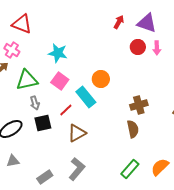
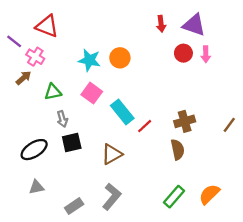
red arrow: (119, 22) -> (161, 24), turned 144
orange circle: (101, 79) -> (120, 58), moved
green triangle: (27, 80) -> (53, 92), size x0.7
red line: (66, 110) -> (145, 126), moved

